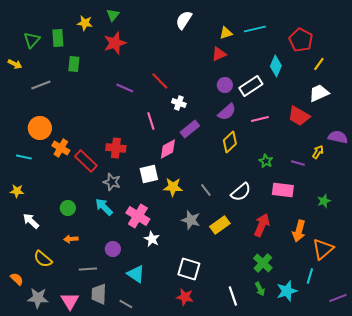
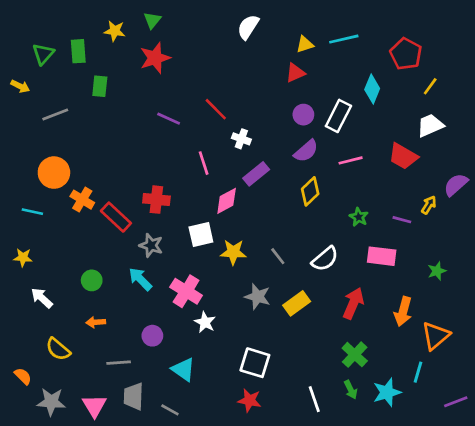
white rectangle: (251, 86) -> (338, 116), turned -30
purple semicircle: (338, 137) -> (456, 185), turned -54

